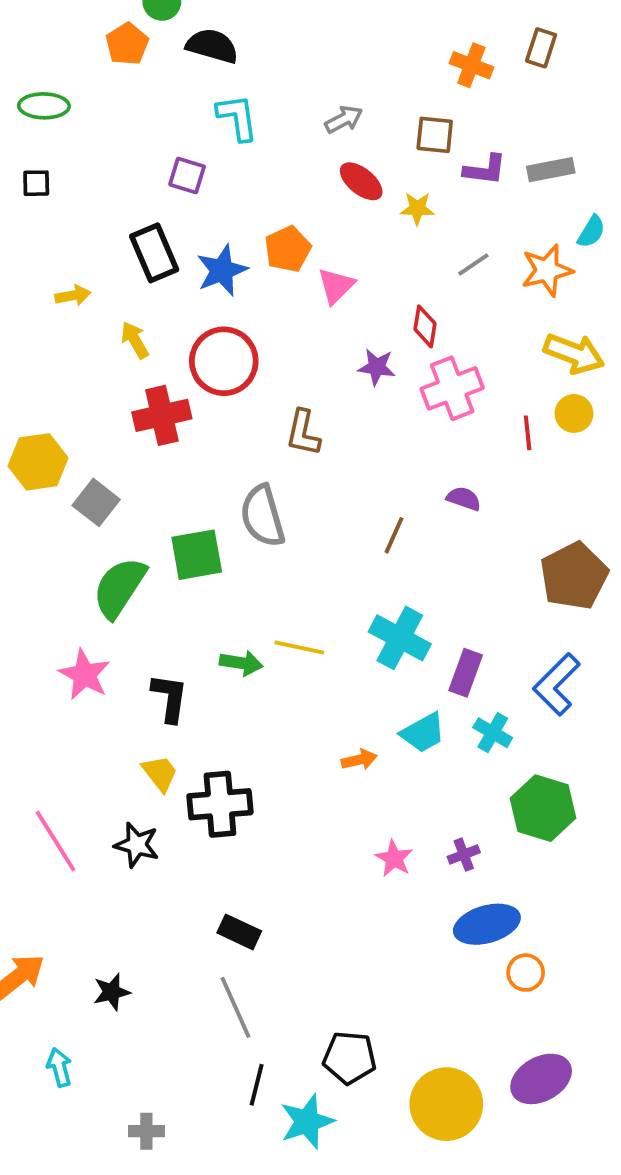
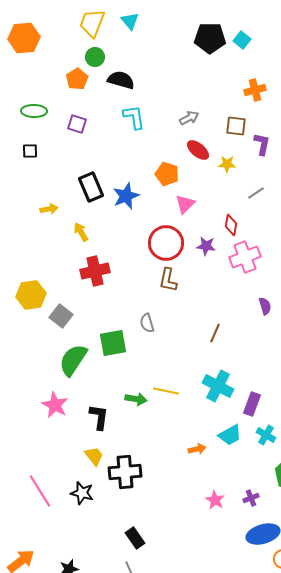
orange cross: (471, 65) -> (255, 90), turned -35
purple L-shape: (485, 170) -> (262, 144), turned -85
purple square: (187, 176) -> (77, 124), moved
orange pentagon: (288, 249) -> (167, 174), moved, turned -30
red circle: (224, 361) -> (166, 243), moved
purple semicircle: (464, 499) -> (265, 306), moved, turned 54
gray semicircle: (263, 516) -> (147, 323), size x0.6
black rectangle: (239, 932) -> (135, 538), turned 30

